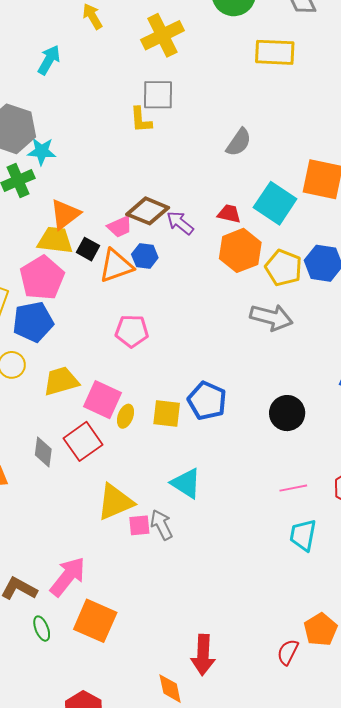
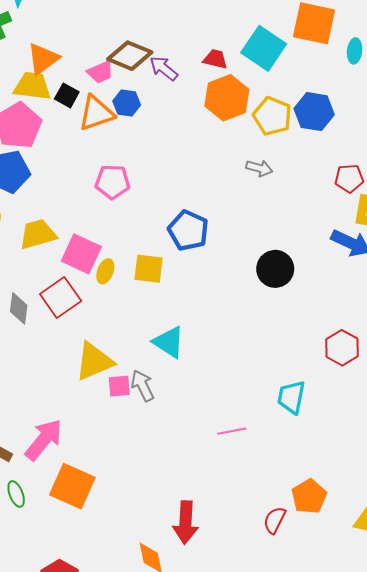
gray arrow: (271, 317) -> (259, 168), size x0.6
blue pentagon: (207, 401) -> (188, 230), moved
pink line: (293, 488) -> (232, 431), moved

